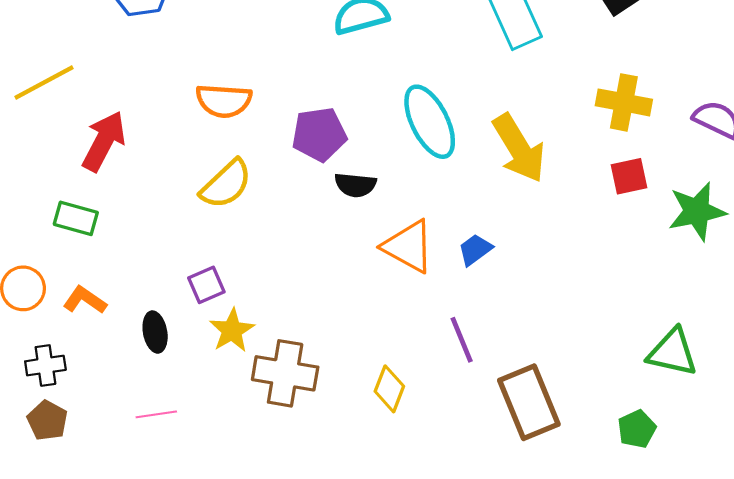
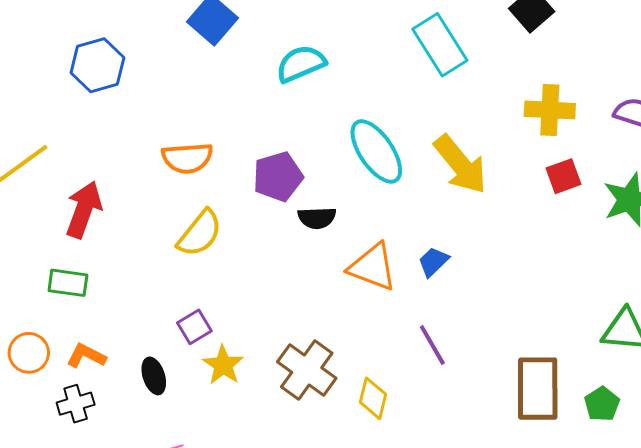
black cross: (45, 366) -> (76, 404), moved
brown cross: (285, 373) -> (307, 370), moved, turned 34
brown rectangle: (529, 402) -> (538, 389), moved, turned 30

